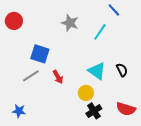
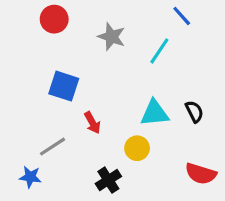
red circle: (14, 21) -> (54, 19), moved
cyan triangle: (97, 71) -> (155, 113), turned -42
gray line: (31, 76) -> (53, 147), moved
black cross: (94, 111) -> (108, 180), moved

